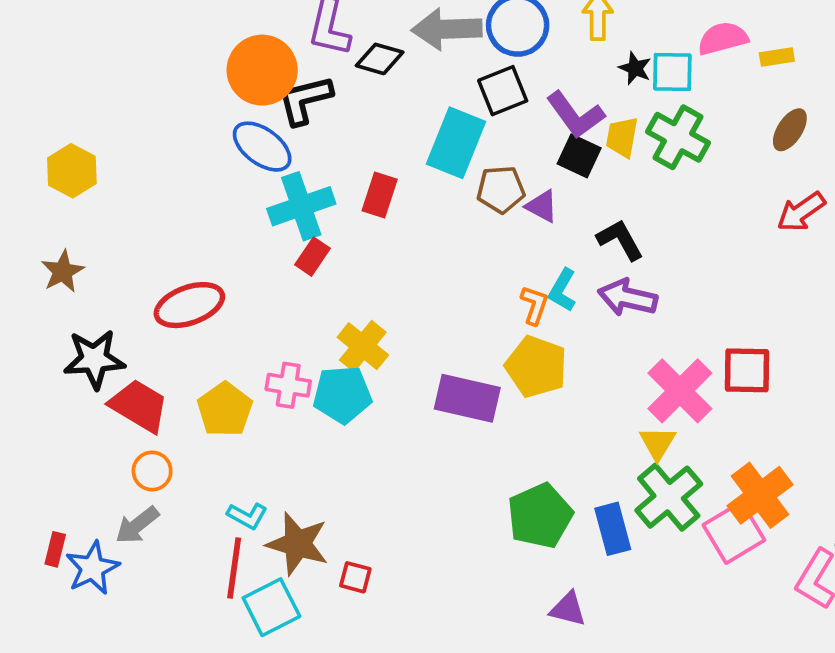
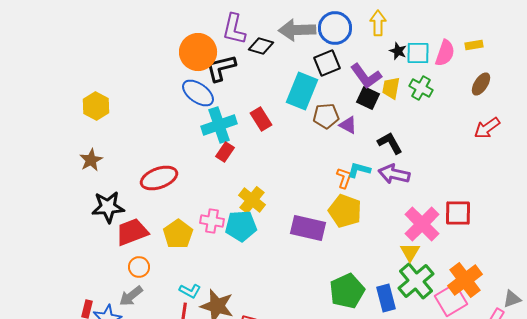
pink semicircle: (723, 38) -> (445, 53), moved, turned 124
green cross: (678, 137) -> (421, 88), size x0.7
red rectangle: (380, 195) -> (261, 119), turned -50
cyan L-shape: (562, 290) -> (359, 170), turned 75
red trapezoid: (139, 406) -> (132, 232), turned -52

